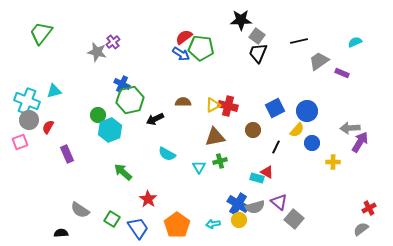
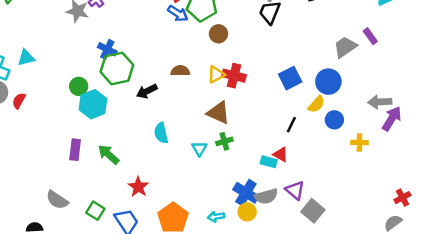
gray trapezoid: (319, 61) -> (345, 47), moved
purple rectangle: (342, 73) -> (370, 36), turned 32
brown circle: (253, 130) -> (218, 34), moved
brown triangle: (215, 137) -> (218, 113), turned 35
purple rectangle: (67, 154) -> (75, 150), moved, turned 30
cyan semicircle: (167, 154) -> (161, 133), turned 48

